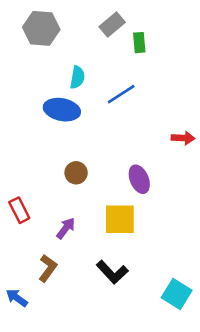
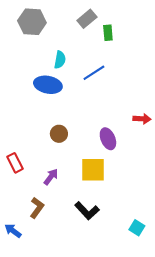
red arrow: (183, 138) -> (142, 119), moved
cyan square: (177, 294) -> (137, 228), size x0.7

